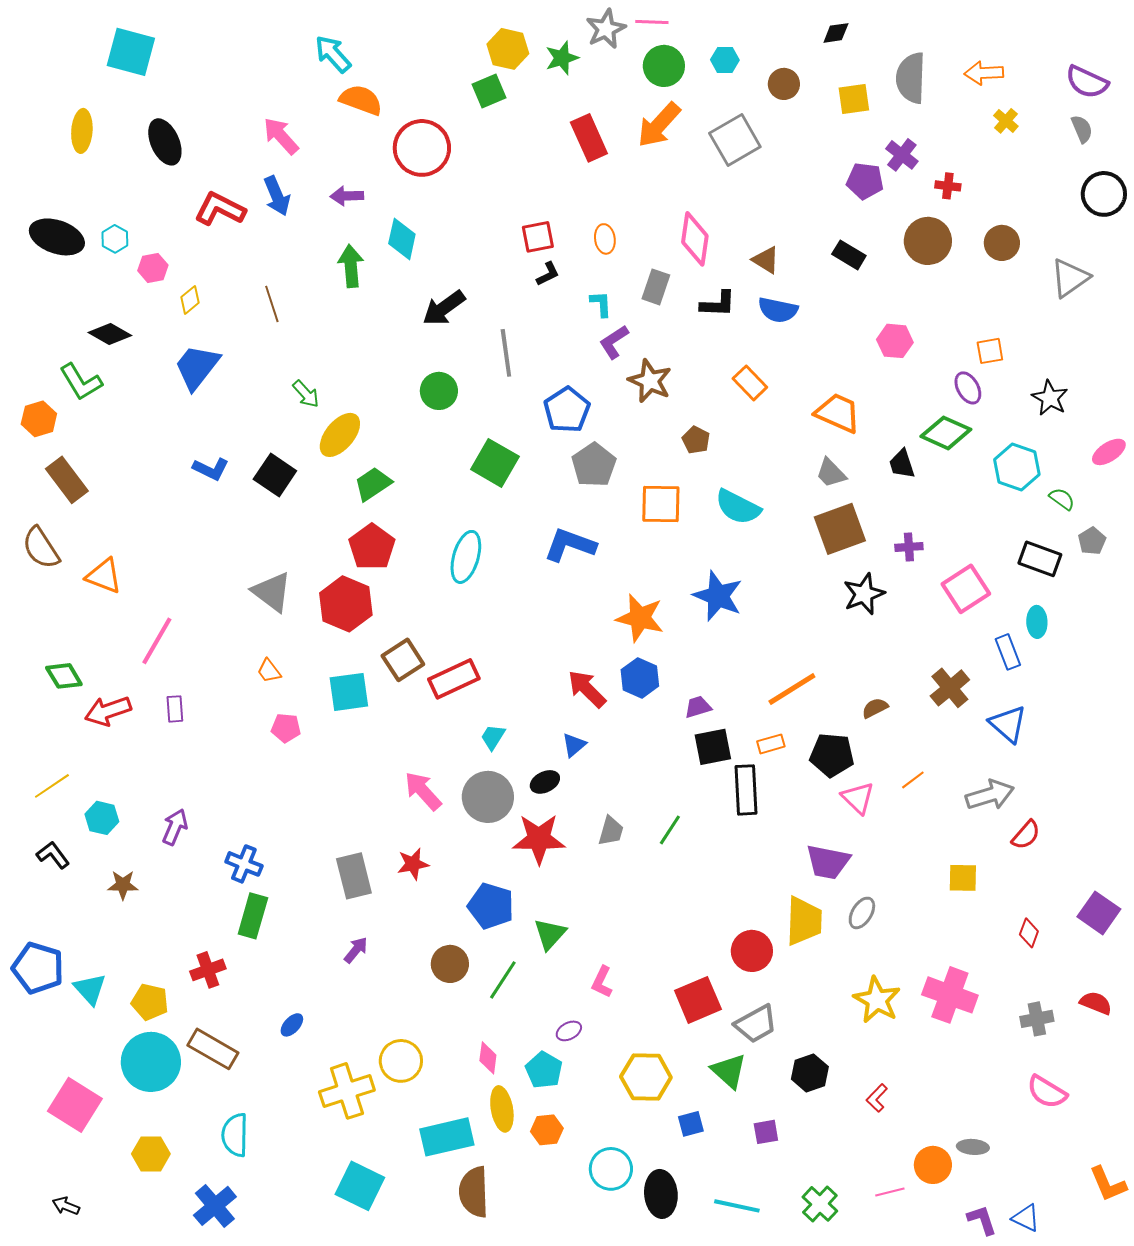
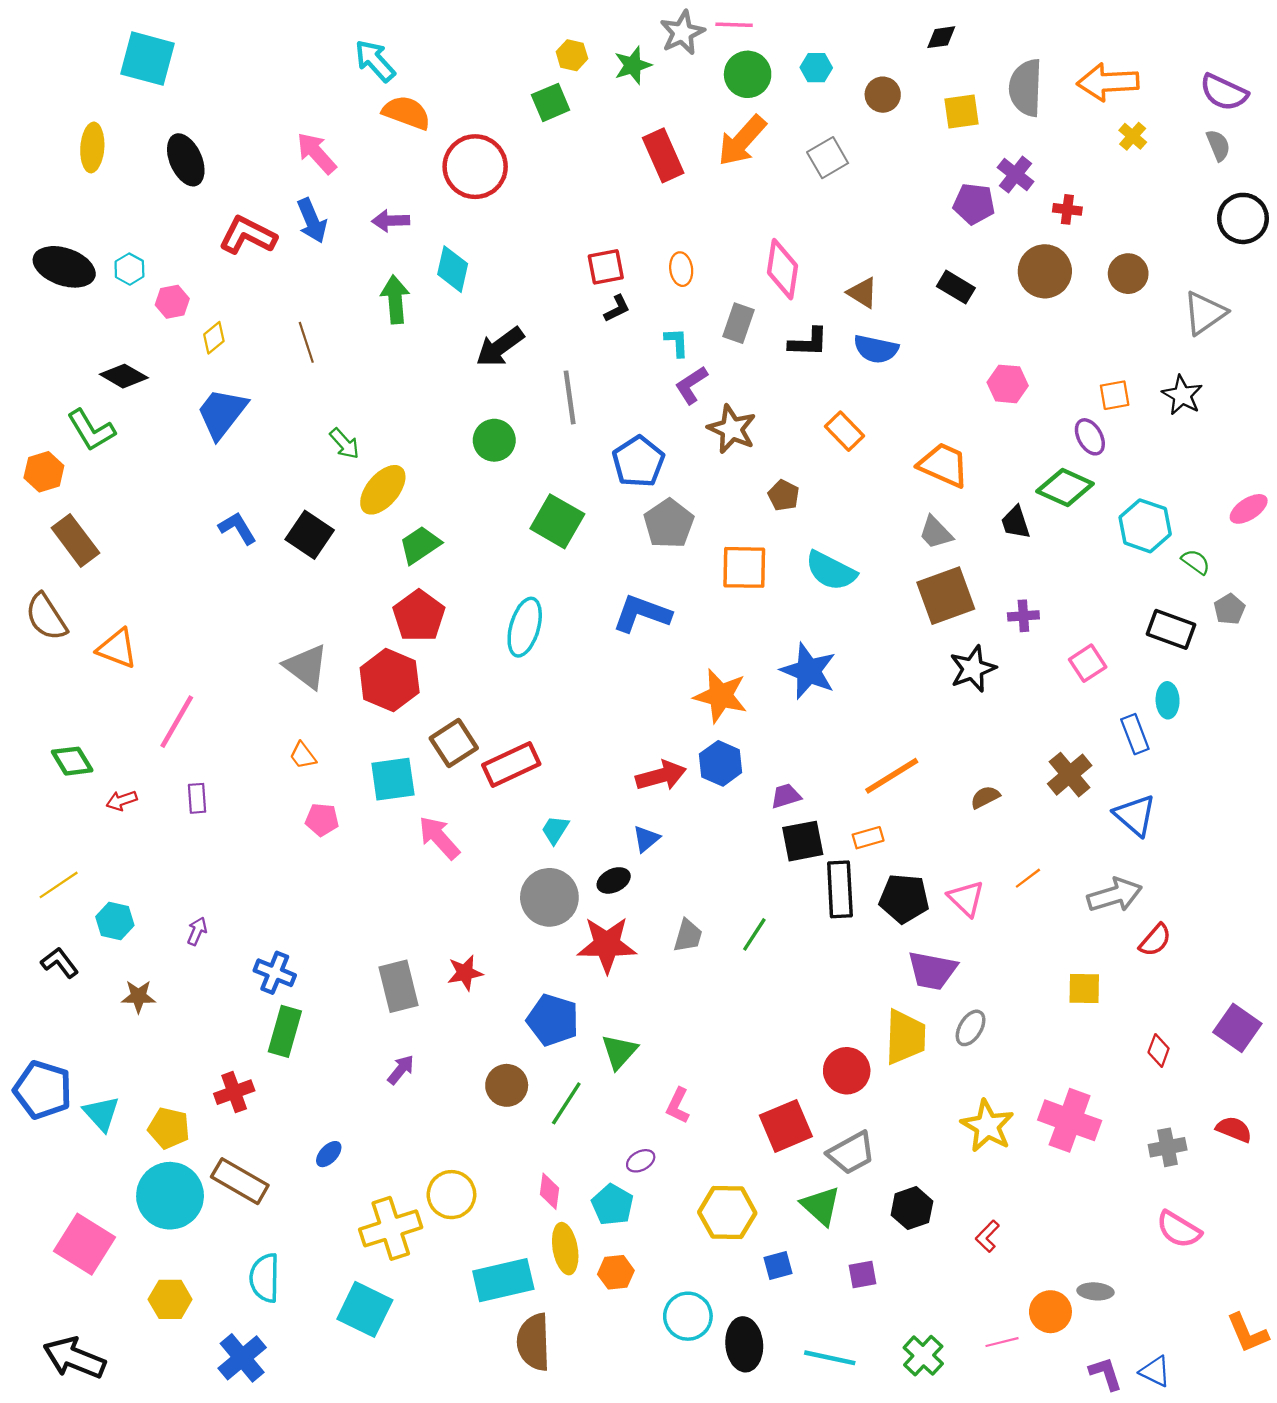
yellow hexagon: (508, 49) -> (572, 55), size x0.7
orange arrow: (984, 73) -> (1108, 82), size x1.4
gray square: (735, 140) -> (828, 158), size x0.7
black star: (1050, 398) -> (1182, 395), moved
blue L-shape: (211, 469) -> (238, 528), turned -147
pink square: (966, 589) -> (1088, 663), size x0.7
red arrow: (587, 689) -> (661, 776), turned 120
red arrow: (108, 711) -> (122, 801), size x0.6
black pentagon: (832, 755) -> (904, 898), moved
pink arrow: (423, 791) -> (439, 838), moved
purple arrow: (175, 827) -> (197, 931), size x0.7
cyan square: (360, 1186) -> (365, 1309), moved
black arrow: (66, 1206) -> (74, 1358), size x2.0

